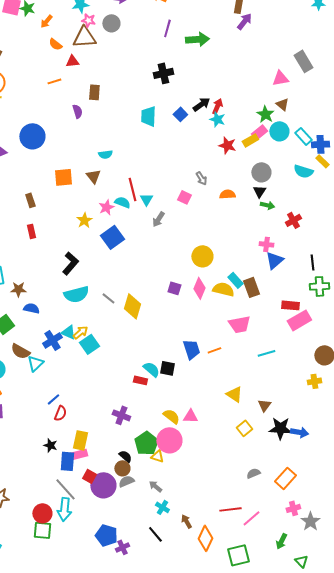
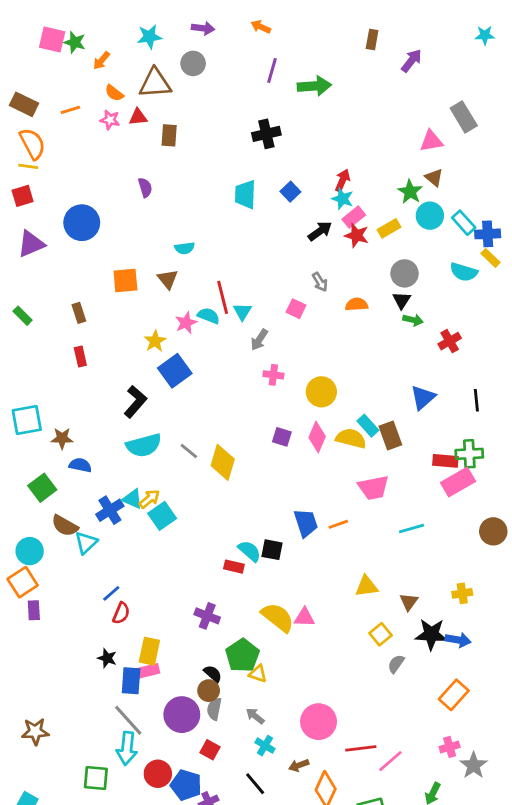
pink star: (88, 20) -> (110, 120), moved
purple arrow: (244, 21) -> (412, 61), moved
orange line: (54, 81) -> (70, 110), moved
brown rectangle: (94, 92) -> (169, 135), moved
black arrow: (201, 104) -> (320, 231), moved
pink rectangle: (259, 132) -> (354, 217), moved
blue square: (112, 237) -> (175, 371), moved
pink cross: (266, 244) -> (273, 375), moved
green cross: (319, 286) -> (469, 454), moved
yellow cross: (314, 381) -> (462, 593), moved
yellow triangle: (234, 394) -> (366, 586), turned -42
yellow semicircle: (171, 416) -> (278, 617), size x1.4
pink circle: (169, 440) -> (319, 722), moved
gray semicircle: (253, 473) -> (396, 664), moved, turned -32
red square: (89, 476) -> (210, 750), moved
orange rectangle: (285, 478) -> (454, 695), moved
gray semicircle: (126, 481) -> (214, 709), turned -56
red circle: (42, 513) -> (158, 774), moved
brown arrow: (186, 521) -> (299, 765), turned -80

